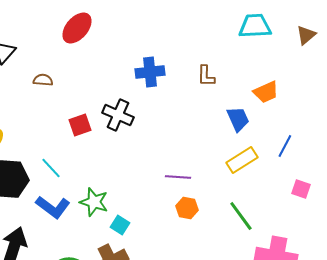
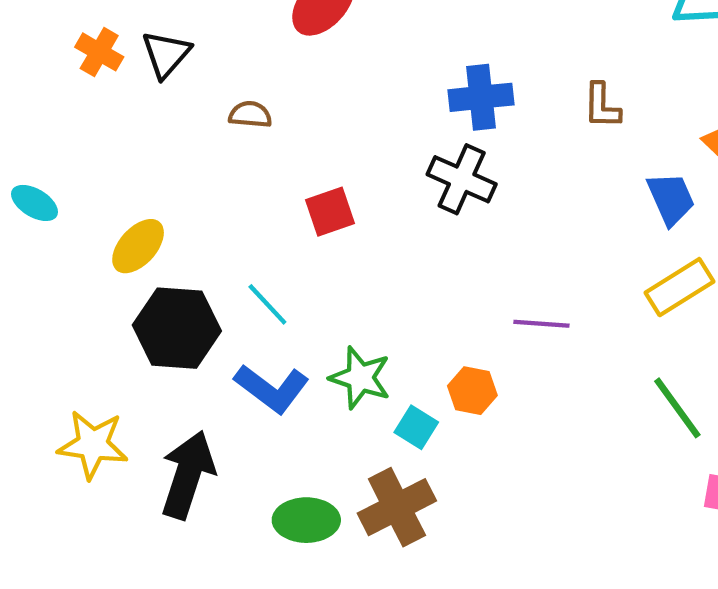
black cross: (118, 115) -> (462, 179), moved
orange hexagon: (187, 208) -> (472, 391), moved

